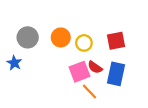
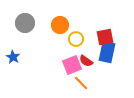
gray circle: (28, 37) -> (25, 23), moved
orange circle: (61, 37) -> (60, 25), moved
blue rectangle: (116, 74) -> (107, 52), moved

